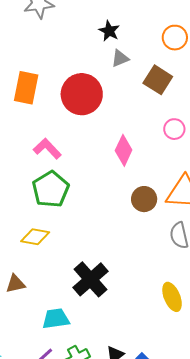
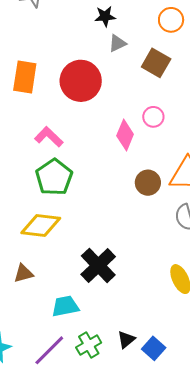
black star: (109, 31) -> (105, 16), turned -30
pink circle: (174, 129) -> (153, 117), moved
yellow diamond: (35, 237) -> (41, 225), size x1.4

